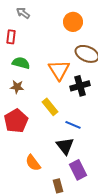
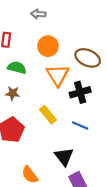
gray arrow: (23, 13) -> (38, 14), moved, turned -32
orange circle: (73, 22) -> (48, 46), moved
blue line: (73, 125) -> (80, 126), moved

